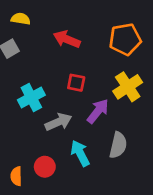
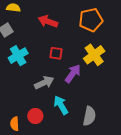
cyan cross: (31, 97) -> (18, 56), moved
gray semicircle: (118, 145) -> (89, 116), moved

